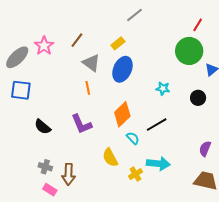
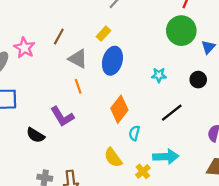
purple L-shape: (82, 124) -> (62, 116), moved
black line: (157, 125) -> (172, 113), moved
cyan semicircle: (133, 138) -> (134, 133), turned -112

